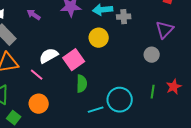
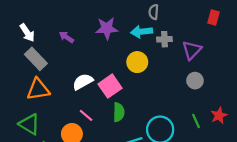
purple triangle: (165, 30) -> (192, 50), moved
pink line: (37, 75) -> (86, 115), moved
green line: (153, 92) -> (196, 121), turned -32

